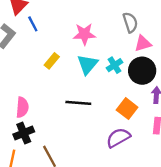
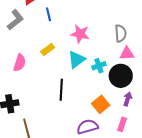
blue line: (33, 24) -> (48, 14), moved
black line: (78, 103) -> (61, 90), turned 75
pink semicircle: (22, 107) -> (20, 63), moved

